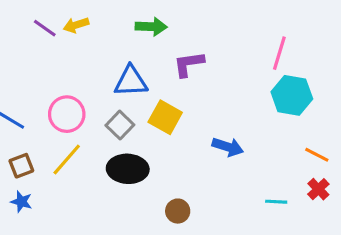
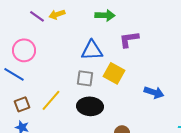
pink circle: (67, 114) -> (24, 50), moved
gray square: (120, 125) -> (85, 78), turned -36

